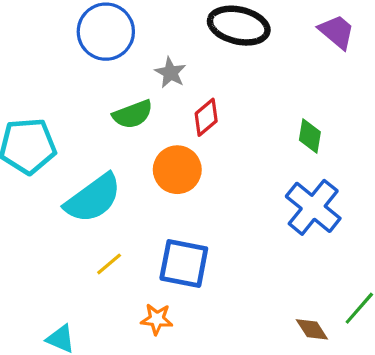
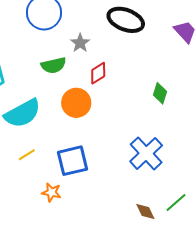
blue cross: (313, 207) -> (146, 153), moved
blue square: (184, 264) -> (72, 161), turned -32

